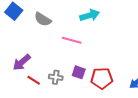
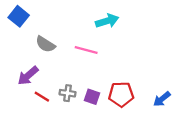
gray semicircle: (43, 19) -> (45, 44), moved
purple square: (79, 72) -> (92, 97), moved

